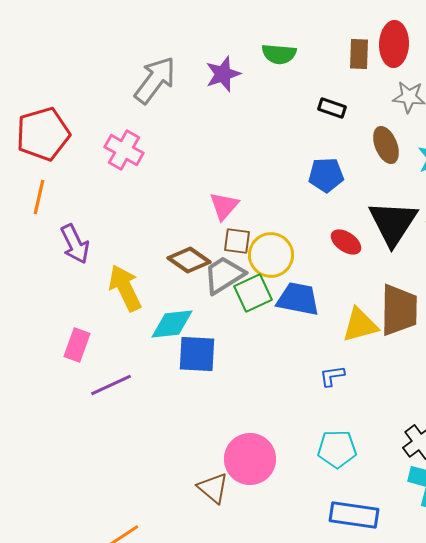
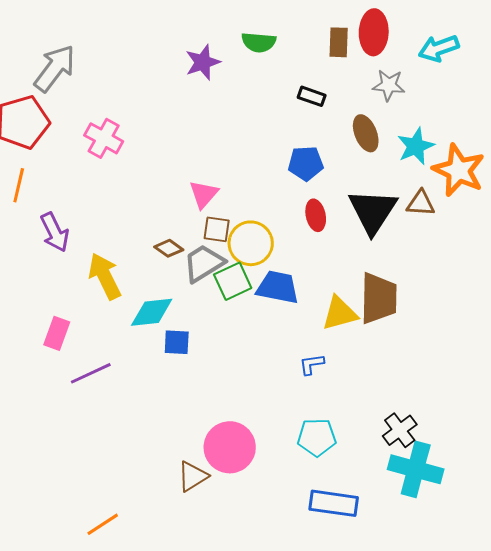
gray arrow: (155, 80) -> (55, 68), moved
red ellipse: (346, 242) -> (316, 215), moved, turned 44
brown diamond: (189, 260) -> (169, 248), size x0.7
blue square: (197, 354) -> (177, 342), size x0.7
brown triangle: (213, 488) -> (193, 476), turned 48

